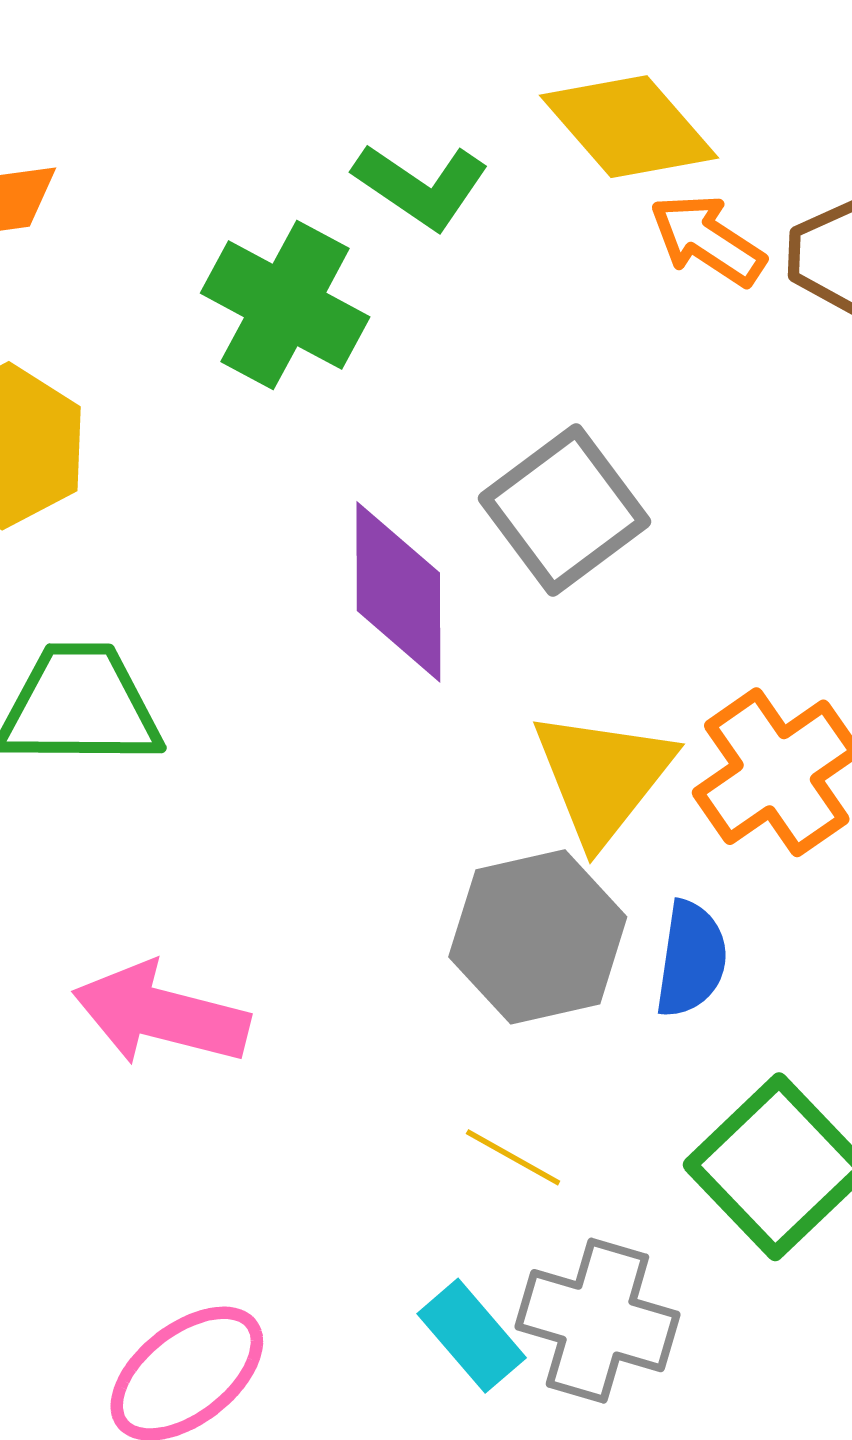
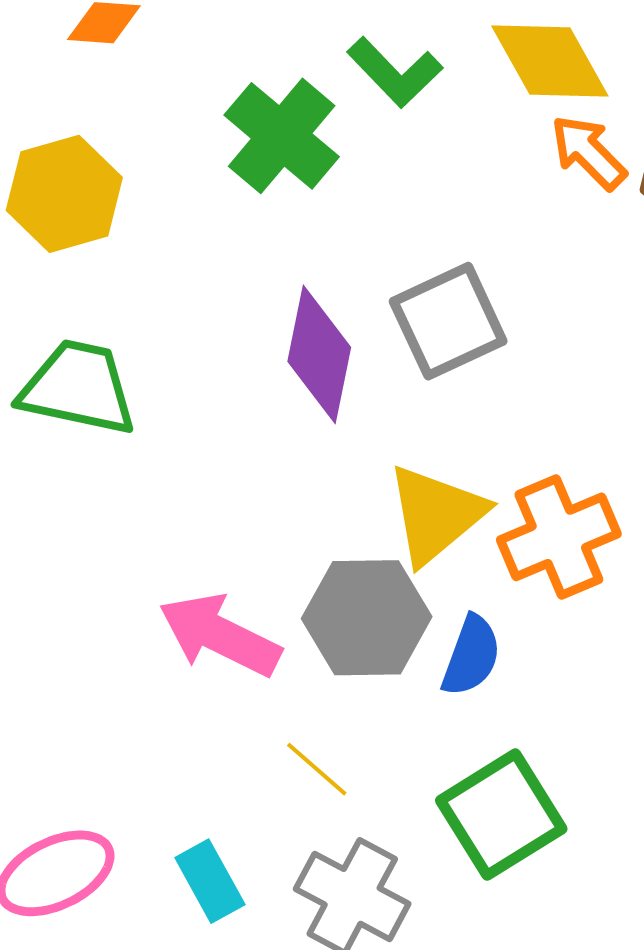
pink arrow: (161, 1014) -> (220, 635), moved
cyan rectangle: (472, 1336) -> (210, 881), moved

